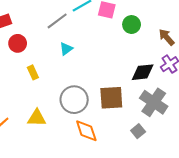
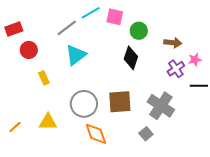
brown arrow: (167, 37) -> (173, 43), turned 138
cyan triangle: (66, 49) -> (76, 55), size x1.6
black diamond: (143, 72) -> (131, 58), moved, turned -65

